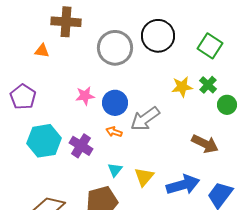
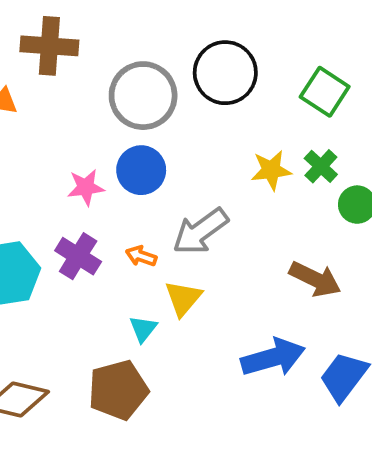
blue circle: (115, 103) -> (141, 170), moved
purple cross: (81, 146) -> (78, 256), moved
yellow triangle: (144, 177) -> (183, 298), moved

